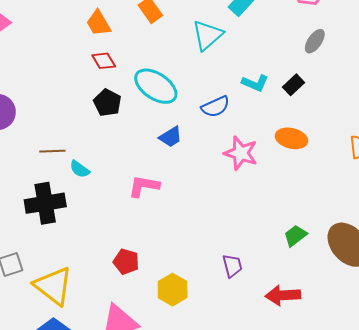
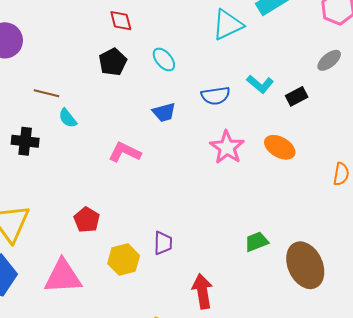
cyan ellipse: (156, 86) -> (164, 59), size x0.6
black cross: (45, 203) -> (25, 141), size x0.7
purple trapezoid: (232, 266) -> (163, 243), moved
red arrow: (283, 295) -> (202, 291), moved, turned 68

